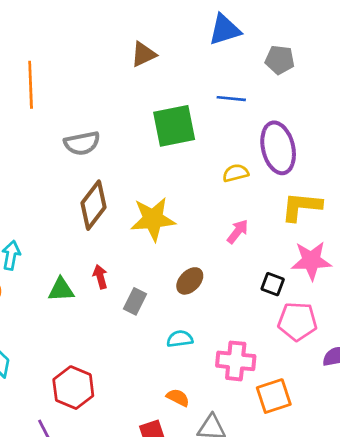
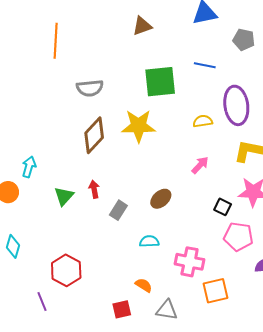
yellow star: (153, 219) -> (138, 126), moved
green triangle: (61, 290) -> (64, 196), turned -50

